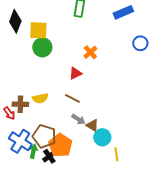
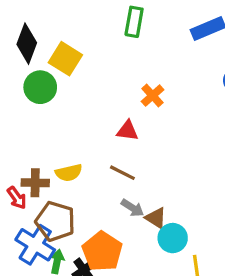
yellow square: (38, 30) -> (65, 59), turned 30
green circle: (42, 47) -> (40, 87), moved
red triangle: (75, 73) -> (127, 131), turned 32
brown pentagon: (44, 136) -> (55, 221), moved

